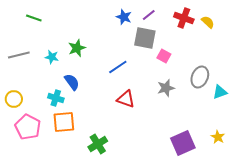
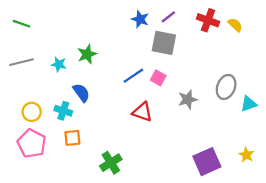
green line: (34, 18) -> (21, 24), moved
pink square: (164, 56) -> (158, 78), moved
yellow circle: (14, 99) -> (32, 112), moved
orange square: (64, 122) -> (72, 138), size x0.7

